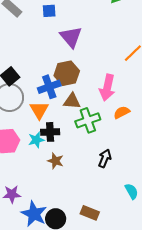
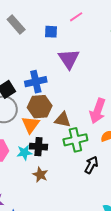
brown hexagon: (67, 73) -> (40, 107), moved
blue cross: (49, 87) -> (36, 82), moved
black arrow: (105, 158) -> (91, 165), moved

